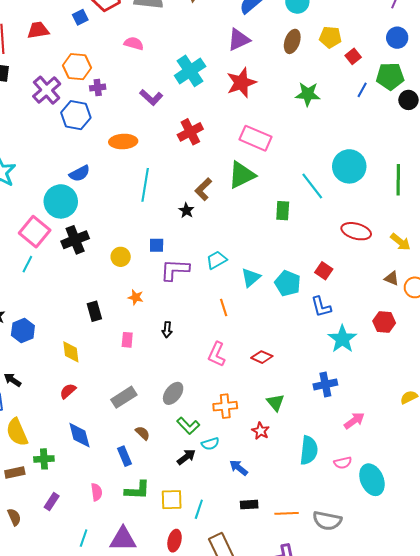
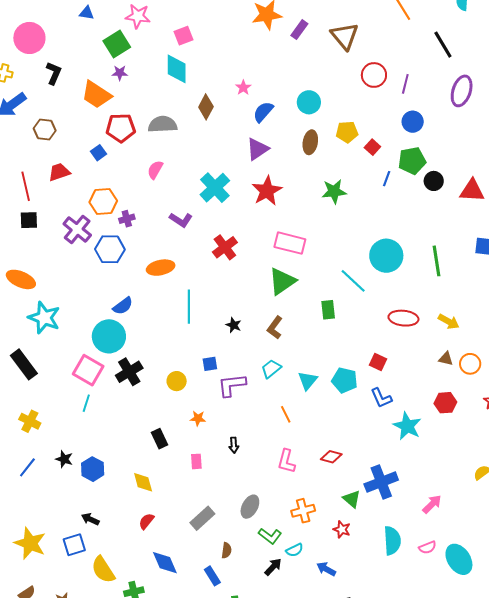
pink semicircle: (134, 43) -> (155, 170), turned -66
brown L-shape: (203, 189) -> (275, 328), moved
blue cross: (325, 384) -> (381, 482), moved, size x1.4
brown semicircle: (143, 433) -> (226, 550), turned 63

